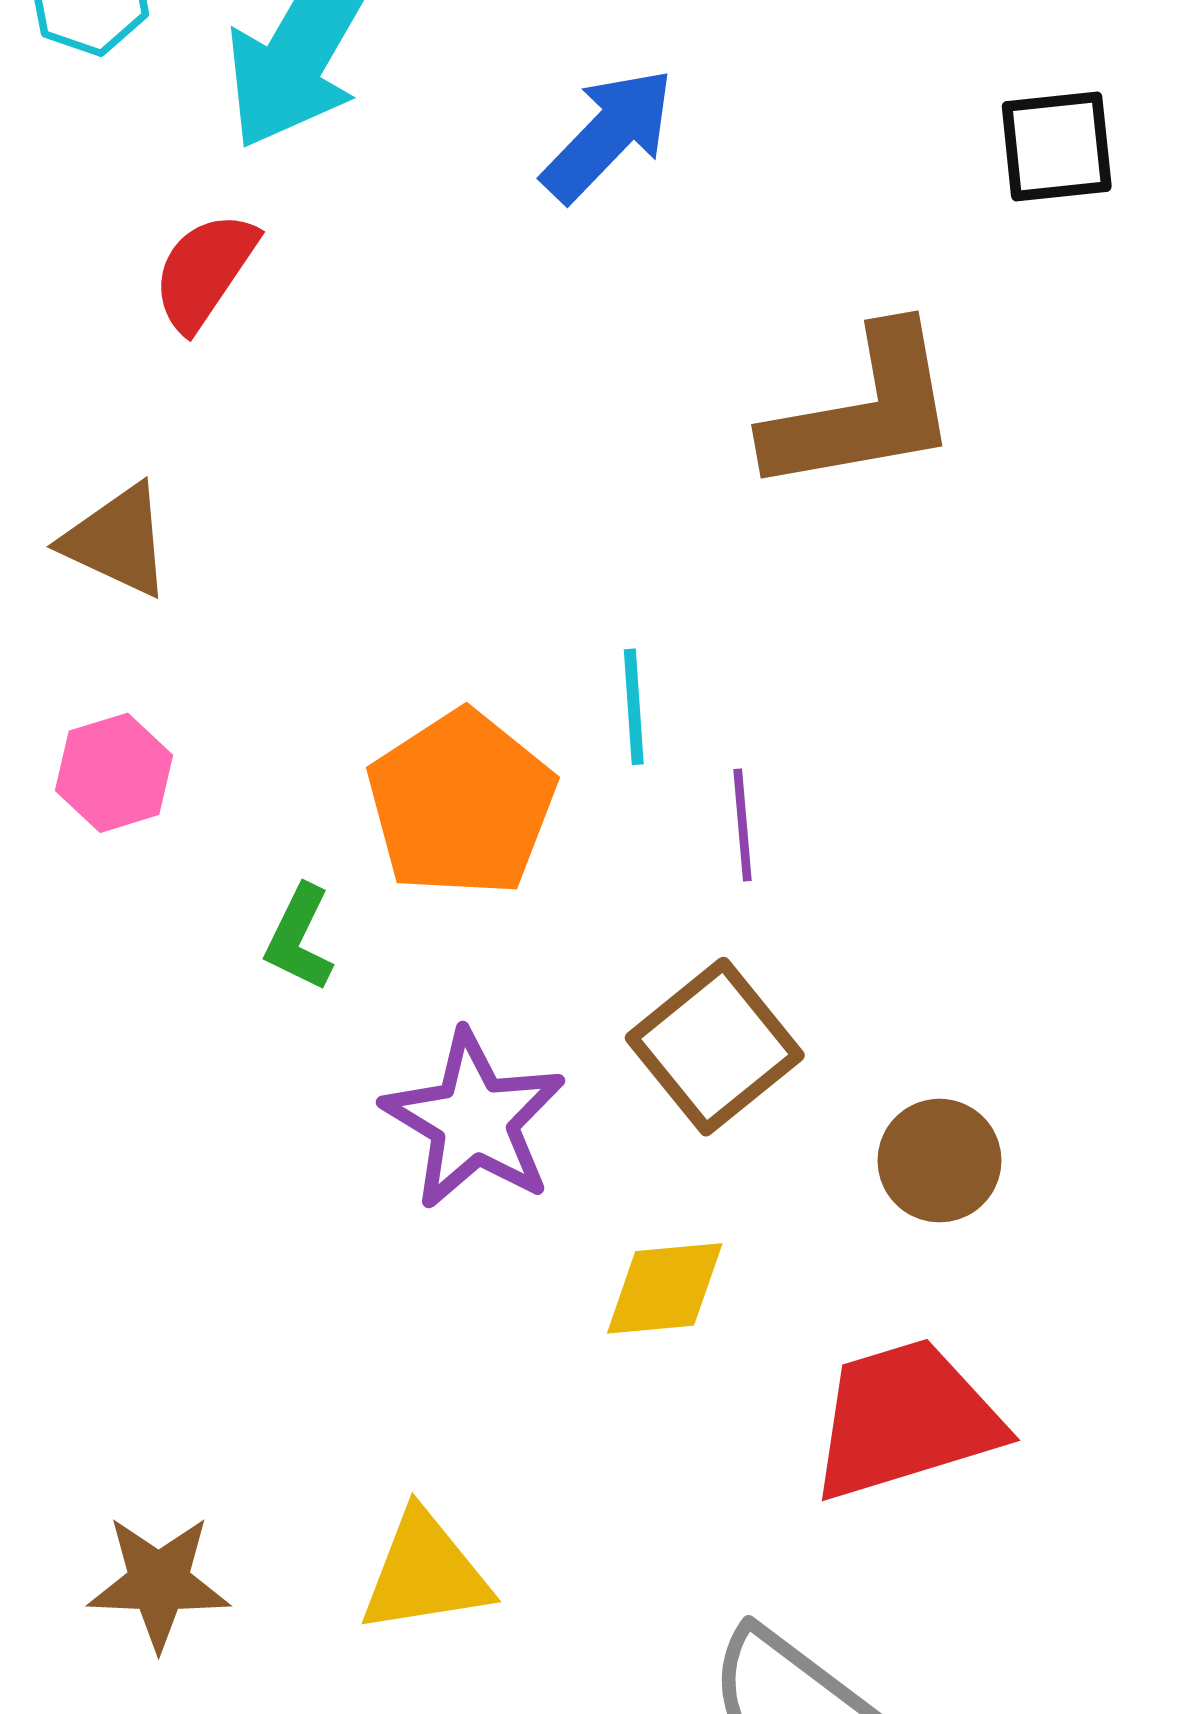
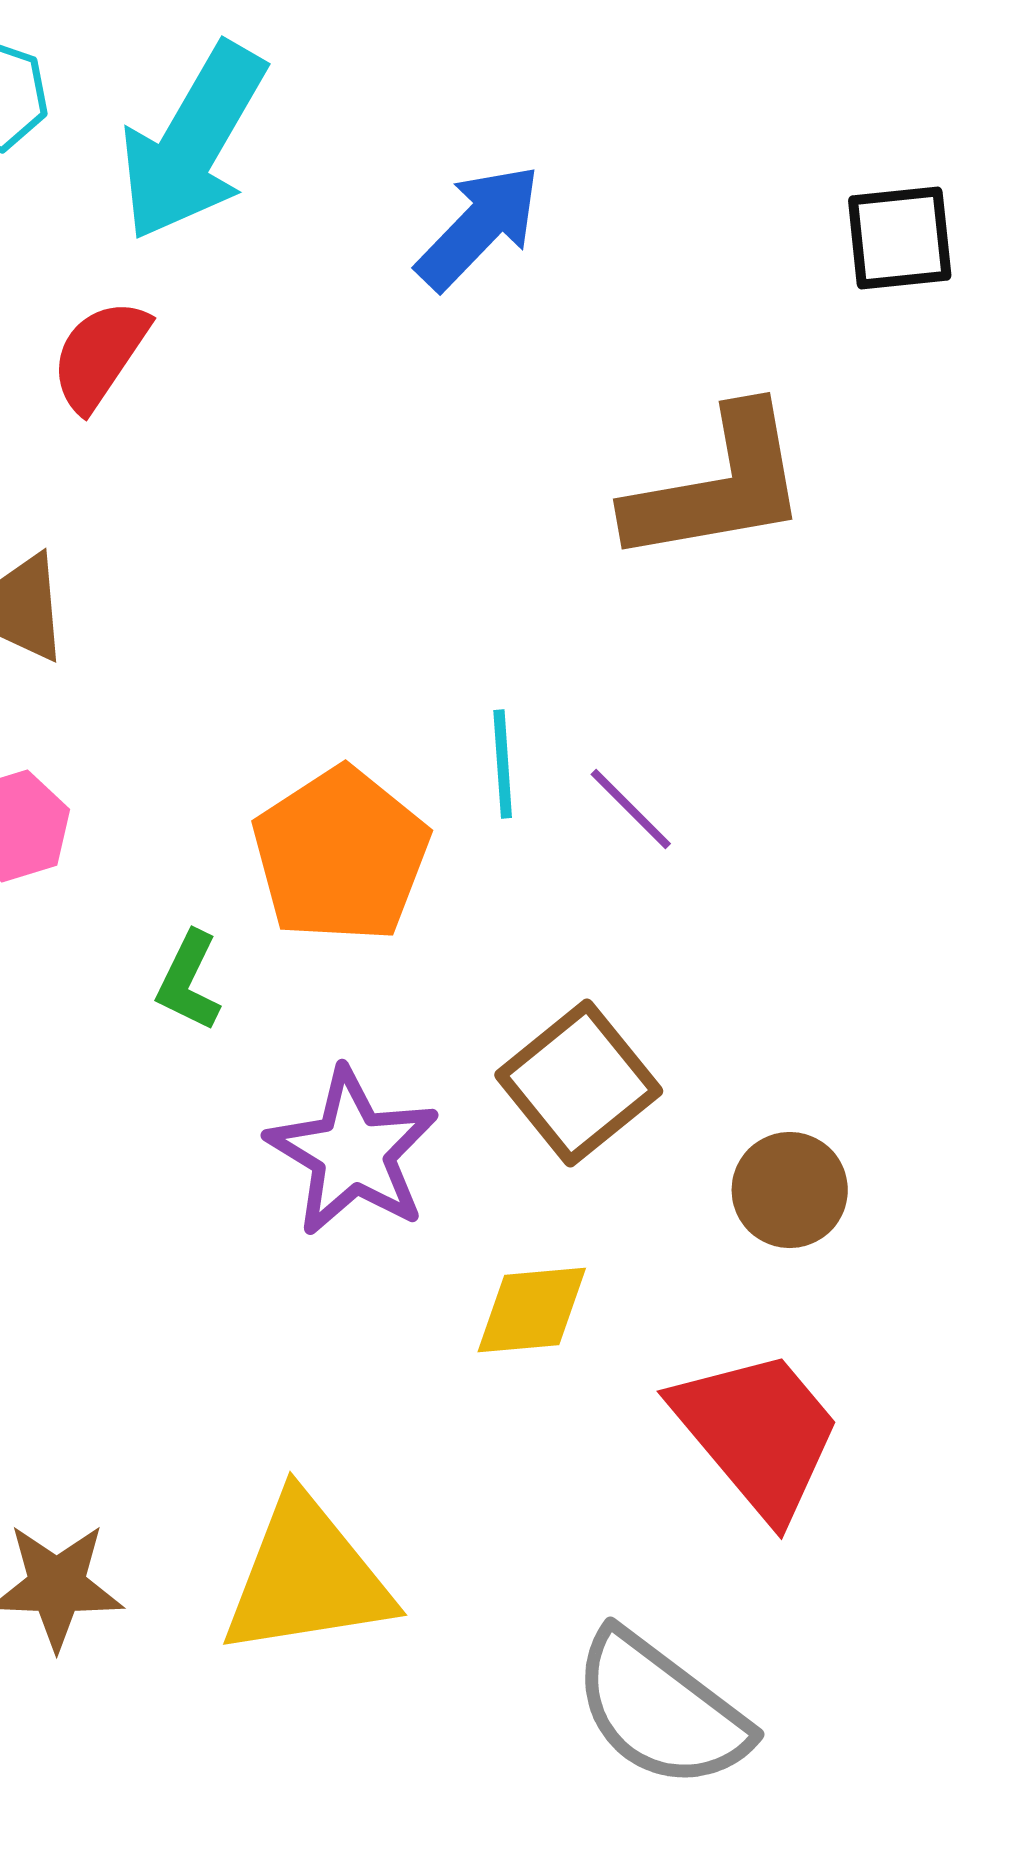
purple line: (742, 825) -> (631, 809), moved, turned -40
red trapezoid: (905, 1419) -> (758, 1433), turned 67
yellow triangle: (425, 1573) -> (307, 1577), size x1.4

